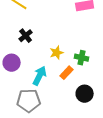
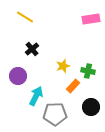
cyan arrow: (40, 76) -> (36, 96), moved
gray pentagon: (29, 101) -> (55, 114), moved

